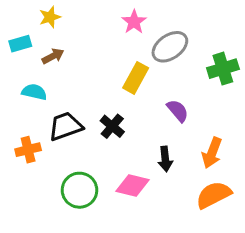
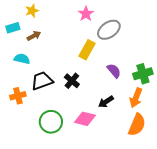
green cross: (223, 69) -> (143, 74), moved
black arrow: (165, 159) -> (106, 102), turned 63
orange semicircle: (214, 195) -> (137, 125), turned 140

